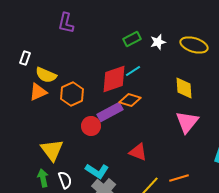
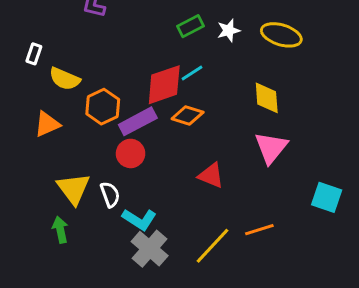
orange triangle: (38, 92) -> (47, 124), moved
purple rectangle: (110, 112) -> (138, 121), moved
red triangle: (138, 152) -> (211, 175), moved
white semicircle: (65, 180) -> (110, 194), moved

